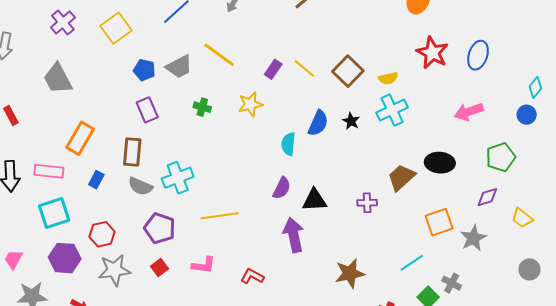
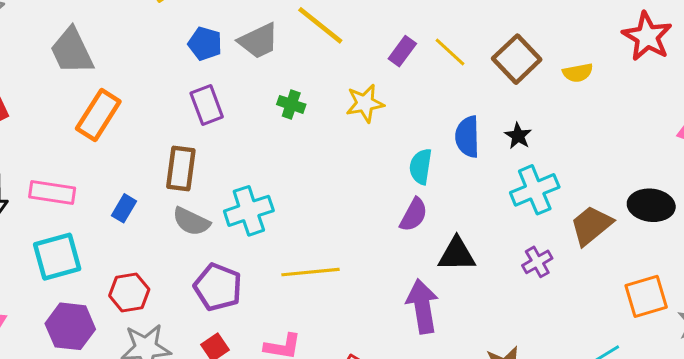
cyan cross: (392, 110) -> (535, 190), moved
blue semicircle: (318, 123) -> (467, 137), turned 152
orange rectangle: (80, 138) -> (98, 115), moved
purple semicircle: (282, 188) -> (414, 215), moved
purple cross: (367, 203) -> (537, 262), turned -30

